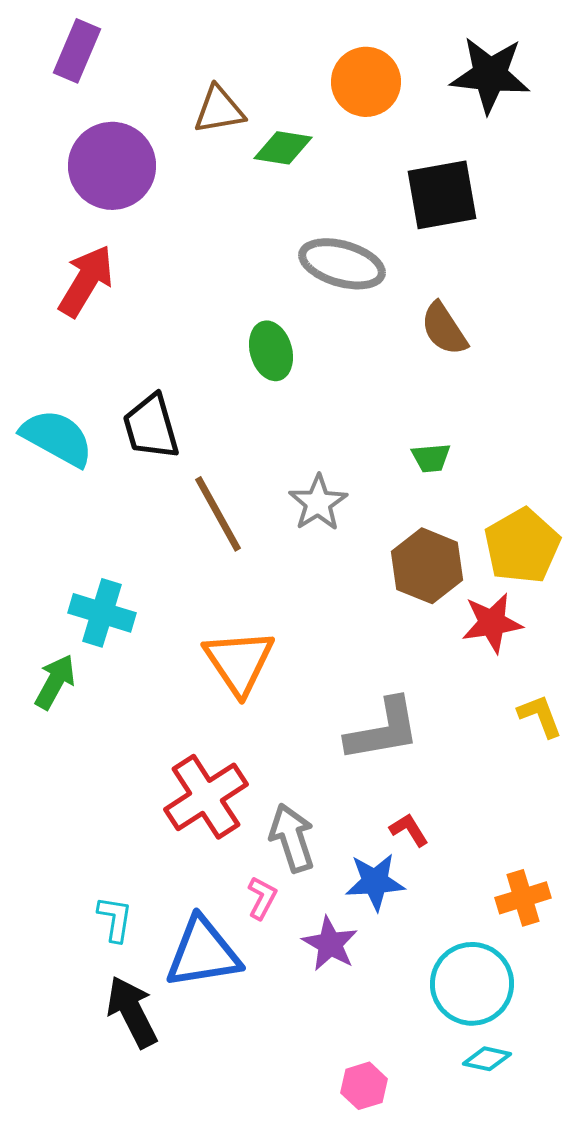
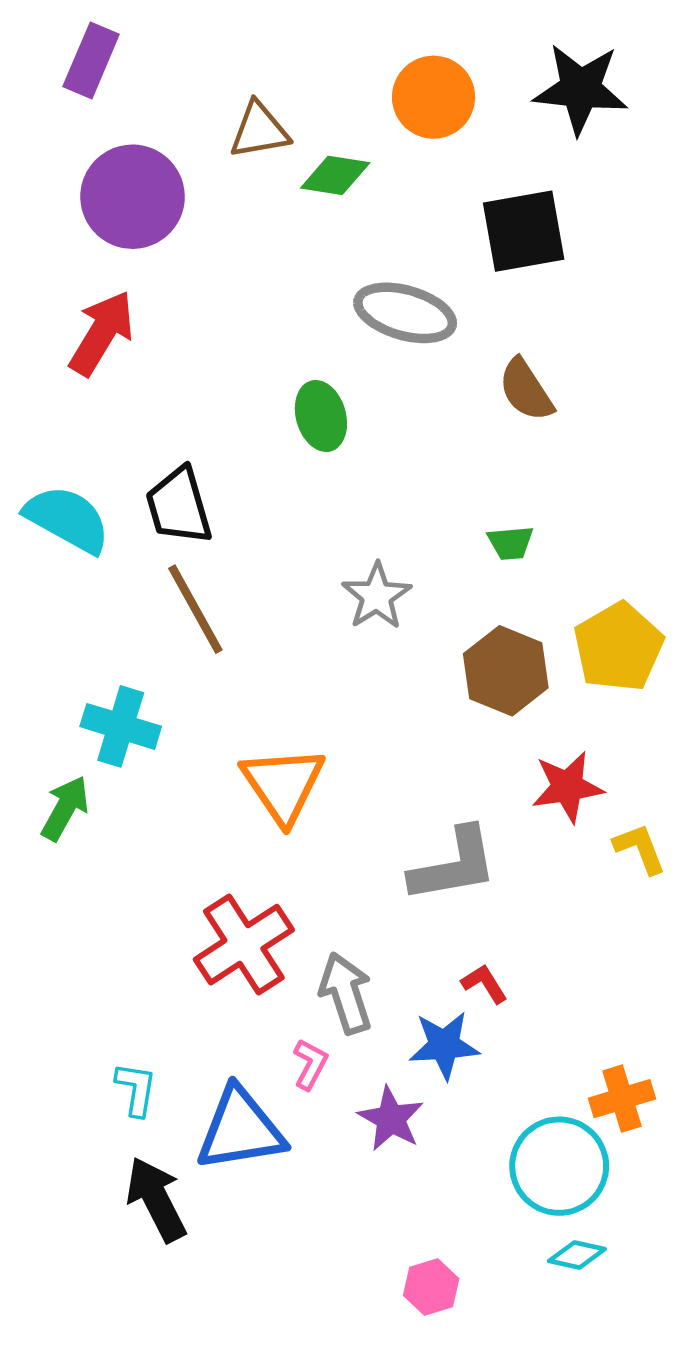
brown line: (218, 514) -> (195, 609), moved
red star: (492, 623) -> (567, 787), moved
orange cross: (523, 898) -> (622, 1099), moved

